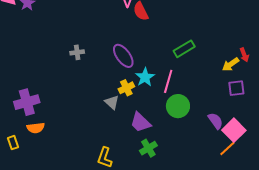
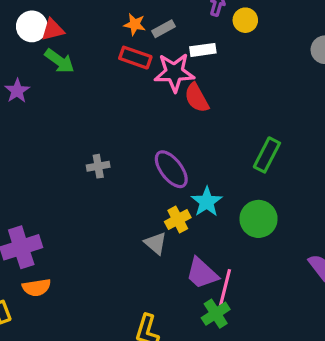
green rectangle: (184, 49) -> (267, 155), turned -30
pink line: (168, 81) -> (225, 288), moved
green circle: (178, 106) -> (259, 219), moved

